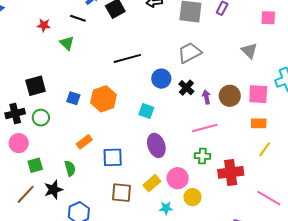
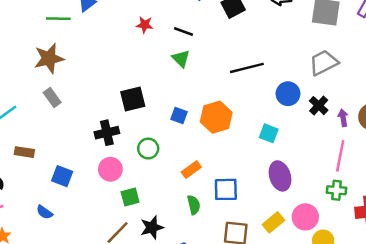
black line: (78, 18) -> (184, 32), moved
green triangle: (67, 43) -> (181, 59), moved
green circle: (41, 118) -> (148, 149), moved
pink line: (205, 128) -> (340, 156), turned -65
green semicircle: (70, 168) -> (194, 205), moved

